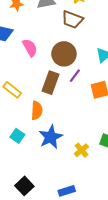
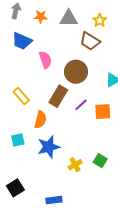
purple line: (75, 76) -> (81, 105), moved
cyan square: (17, 136) -> (18, 140), turned 32

